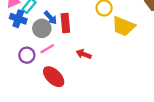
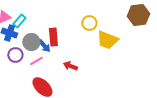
blue arrow: (50, 18) -> (44, 46), moved
purple circle: (27, 55) -> (15, 55), moved

